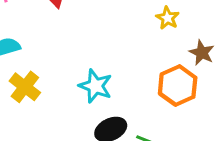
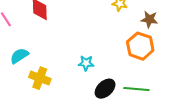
cyan star: (95, 86) -> (86, 63), size x0.7

